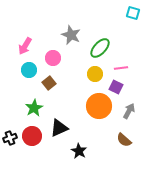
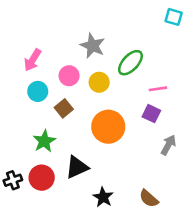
yellow circle: (95, 74) -> (99, 82), moved
orange circle: (99, 106) -> (108, 127), moved
brown semicircle: (124, 140) -> (149, 199), moved

